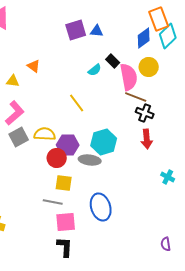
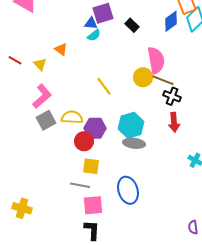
blue triangle: (97, 31) -> (91, 23), moved
black rectangle: (113, 61) -> (132, 25), moved
yellow circle: (149, 67) -> (143, 77), moved
cyan semicircle: (95, 70) -> (94, 35), moved
yellow triangle: (13, 81) -> (40, 64), turned 40
gray ellipse: (90, 160) -> (134, 143), moved

